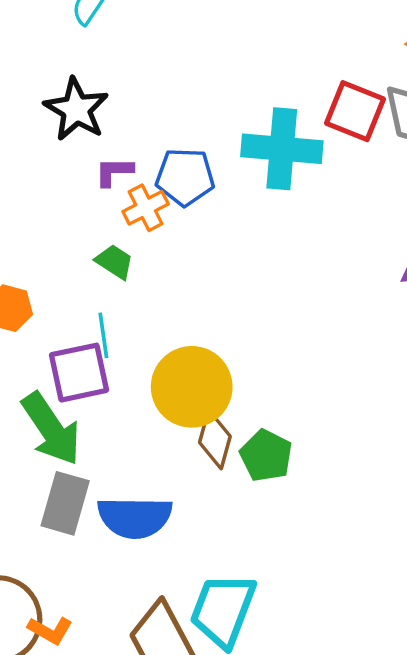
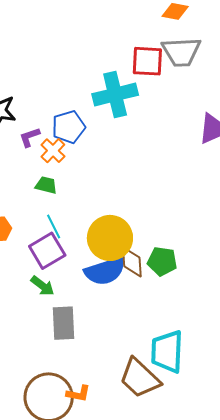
green arrow: (51, 429) -> (43, 286), size x0.6
blue semicircle: (135, 517) -> (105, 271), moved

